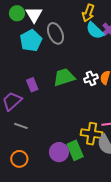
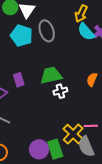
cyan pentagon: (31, 40) -> (21, 36), turned -30
white cross: (91, 78) -> (60, 91), moved
yellow cross: (92, 134) -> (73, 134), turned 30

